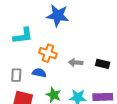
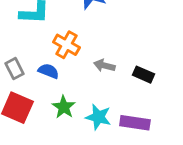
gray rectangle: (16, 75) -> (15, 69), turned -40

